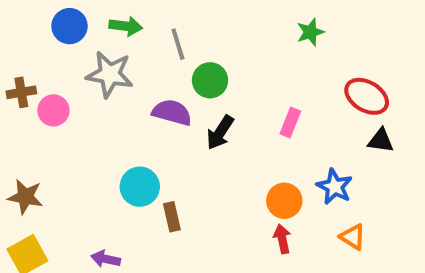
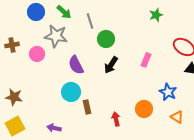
green arrow: (126, 26) -> (64, 12), turned 35
pink circle: (53, 110) -> (37, 54), moved
purple semicircle: (172, 112) -> (76, 65), moved, turned -132
orange circle: (284, 201) -> (144, 109), moved
red arrow: (282, 239) -> (116, 119), moved

